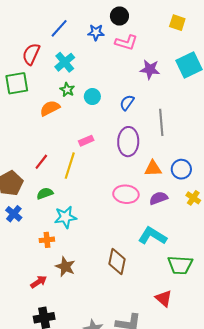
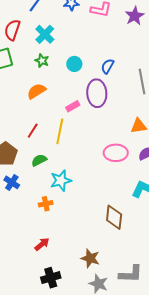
purple star: (150, 69) -> (135, 16), moved, turned -30
green star: (67, 90) -> (42, 61), moved
orange semicircle: (50, 108) -> (36, 91), moved
purple ellipse: (128, 142) -> (97, 93), moved
brown star: (65, 267) -> (90, 258), moved

